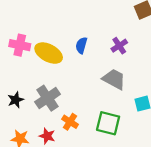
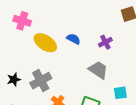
pink cross: (20, 45) -> (22, 21), moved
blue semicircle: (81, 45) -> (74, 39), turned 96

